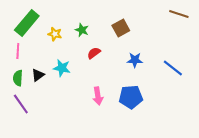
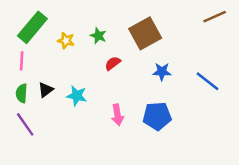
brown line: (179, 14) -> (215, 17), turned -42
brown square: (121, 28) -> (145, 33), size x1.5
cyan star: (62, 68) -> (77, 96), moved

